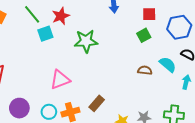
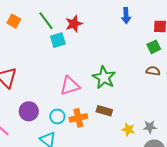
green star: (86, 41) -> (104, 77), moved, turned 30
brown semicircle: (145, 70) -> (153, 71), moved
brown rectangle: (97, 103) -> (104, 111), turned 63

